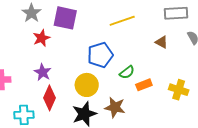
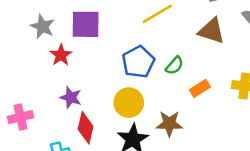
brown triangle: (162, 42) -> (212, 31), size x1.6
green semicircle: (127, 72) -> (174, 66), moved

